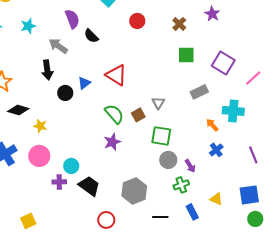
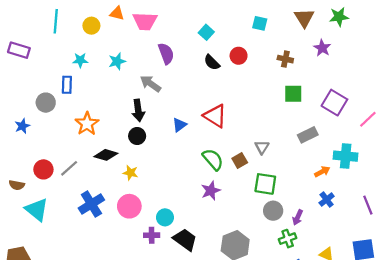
brown cross: (179, 24) -> (285, 59), turned -32
black semicircle: (91, 36) -> (212, 62), moved
black circle: (65, 93) -> (137, 136), moved
orange arrow: (212, 125) -> (322, 172), turned 104
purple arrow: (190, 166) -> (298, 217), turned 56

